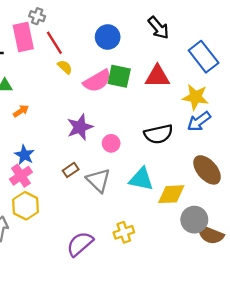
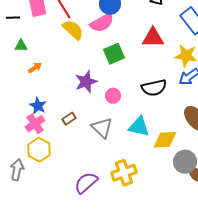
yellow semicircle: (65, 67) -> (73, 30), size x1.6
green square: (119, 76) -> (114, 54), moved, turned -35
pink semicircle: (97, 81) -> (102, 23), moved
brown rectangle: (71, 170) -> (69, 119), moved
yellow cross: (124, 232) -> (124, 173), size x1.4

